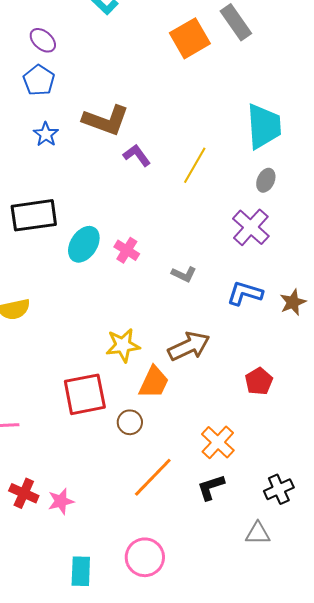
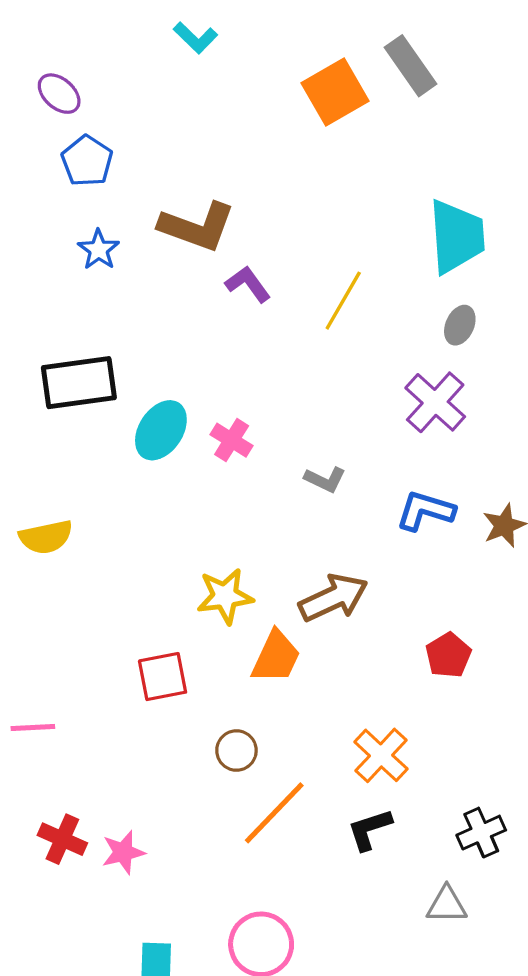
purple ellipse: (43, 40) -> (59, 94), moved
red square: (85, 394) -> (163, 677), size x0.7
brown circle: (130, 422) -> (236, 750), moved

